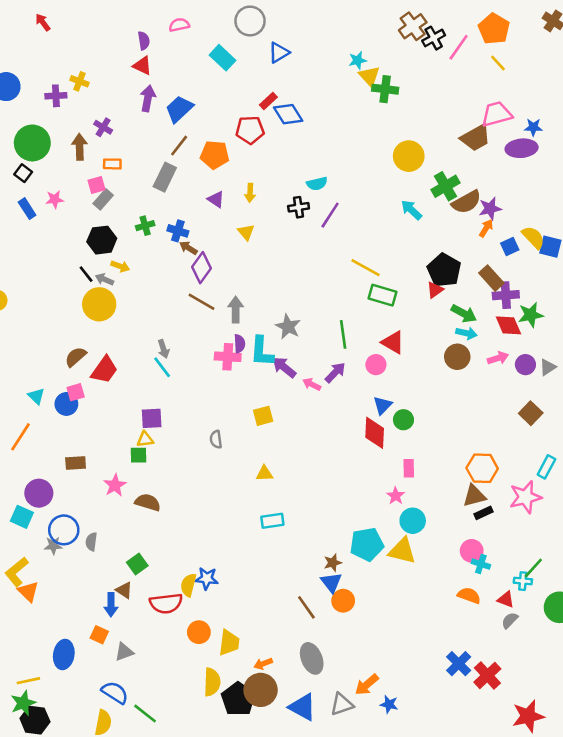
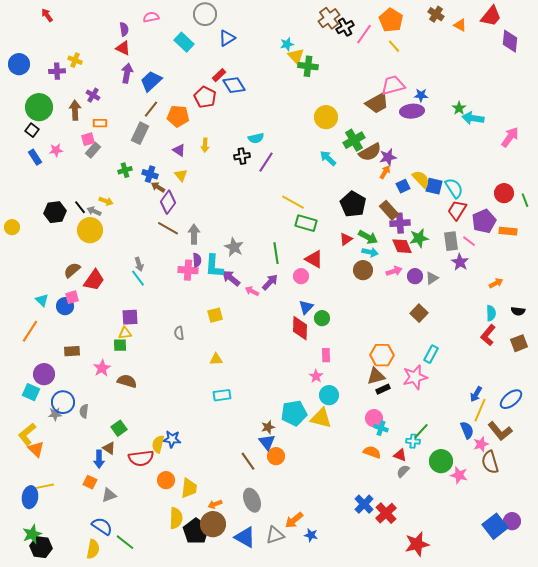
red pentagon: (250, 130) -> (205, 97), turned 30
yellow triangle: (246, 232) -> (181, 175), moved
black hexagon: (102, 240) -> (55, 212), moved
red triangle: (435, 290) -> (346, 239), moved
blue ellipse: (64, 654) -> (30, 497), moved
yellow line: (28, 681) -> (45, 486), moved

